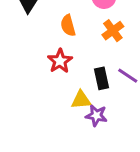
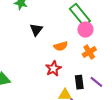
orange semicircle: (68, 25) -> (61, 46), turned -96

